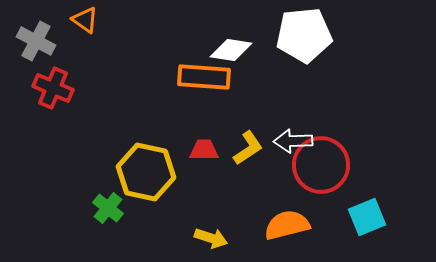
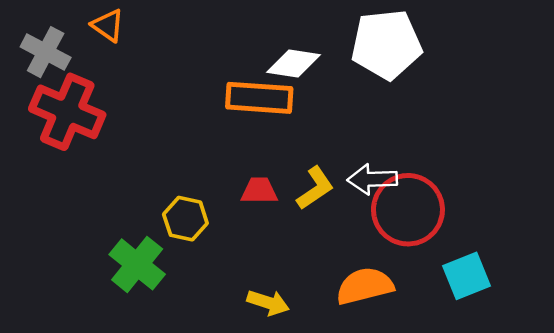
red cross: (53, 88) -> (67, 112), size x1.4
yellow hexagon: (146, 172) -> (185, 219), size x0.6
green cross: (108, 208) -> (137, 264), size x1.4

